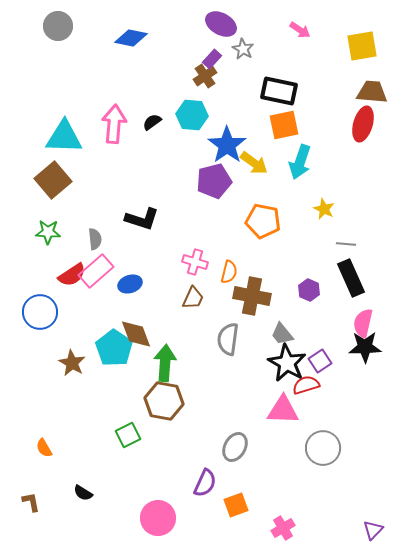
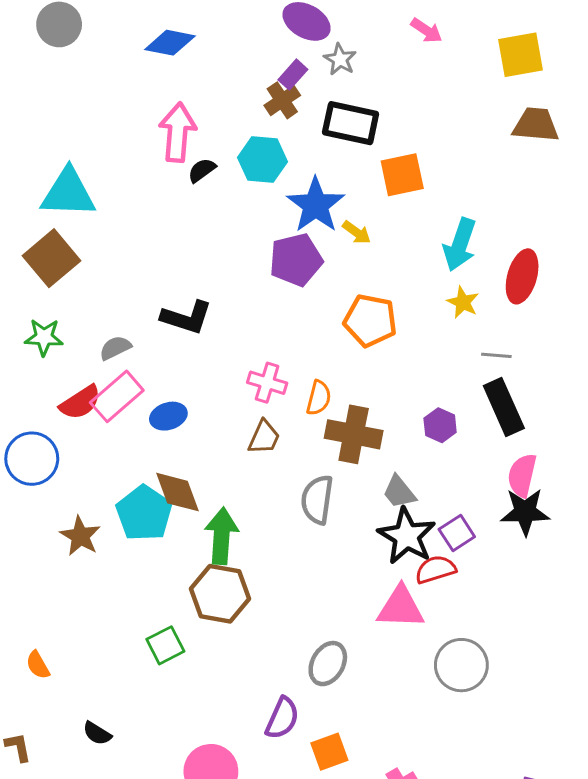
black rectangle: (279, 91) -> (351, 123), moved
pink arrow: (114, 124) -> (177, 132), moved
red ellipse: (363, 124) -> (522, 276), moved
cyan arrow: (300, 162) -> (460, 245), moved
yellow arrow: (254, 163) -> (357, 232), size x0.7
gray semicircle: (95, 239) -> (115, 348), turned -110

